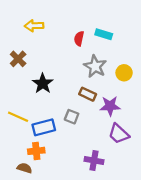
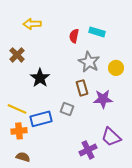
brown rectangle: (88, 94) -> (82, 88), turned 49
purple trapezoid: (119, 134) -> (111, 137), moved
orange cross: (36, 151) -> (19, 131), moved
purple cross: (94, 161) -> (88, 150), turned -36

